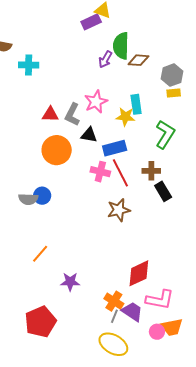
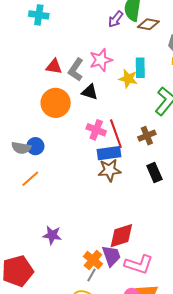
blue rectangle: (115, 148) -> (109, 153), moved
brown cross: (151, 171) -> (147, 136), turned -30
black rectangle: (163, 191) -> (154, 172), moved
orange line: (40, 254) -> (30, 179), moved
purple trapezoid: (132, 312) -> (111, 256), moved, turned 30

